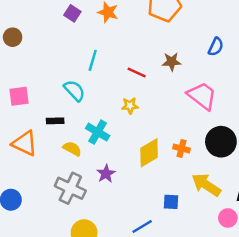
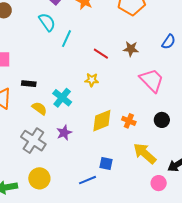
cyan semicircle: (75, 91) -> (47, 22), moved
black circle: (221, 142) -> (162, 120), size x0.6
blue square: (171, 202) -> (106, 164), moved

